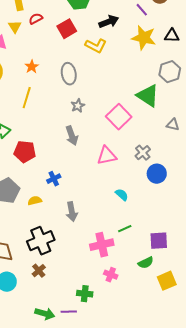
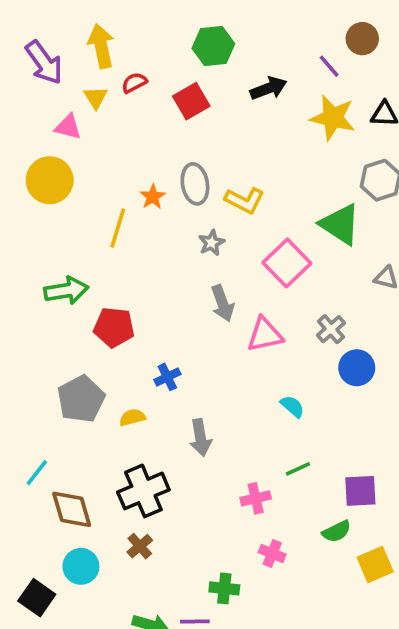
yellow L-shape: (96, 46) -> (245, 200), moved
orange star: (32, 67) -> (153, 197), moved
gray arrow: (72, 136) -> (223, 303), moved
pink cross: (102, 245) -> (256, 498), size x0.7

